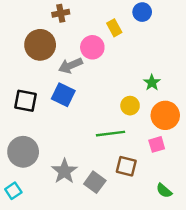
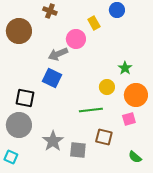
brown cross: (61, 13) -> (50, 11), turned 32
brown circle: (40, 45) -> (19, 31), moved
black square: (26, 101) -> (25, 98), moved
gray square: (95, 182) -> (78, 150), turned -30
cyan square: (13, 191) -> (11, 157), turned -32

